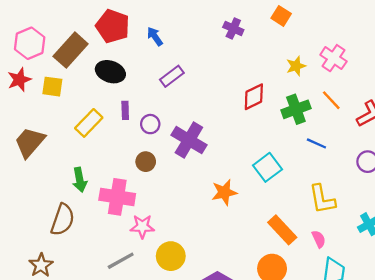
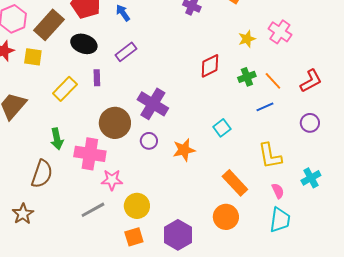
purple rectangle: (172, 76) -> (126, 52), moved
orange line: (331, 100) -> (273, 81), moved
green cross: (296, 109) -> (247, 77), size x0.7
purple circle: (150, 124) -> (149, 141), moved
blue line: (316, 143) -> (265, 107), turned -48
brown circle: (146, 162) -> (115, 123), size x1.8
cyan square: (267, 167) -> (222, 128), size x0.7
pink semicircle: (319, 239) -> (278, 191), moved

